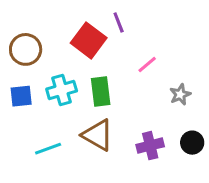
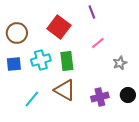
purple line: (119, 22) -> (92, 12), moved
cyan line: (48, 149) -> (32, 99), turned -30

